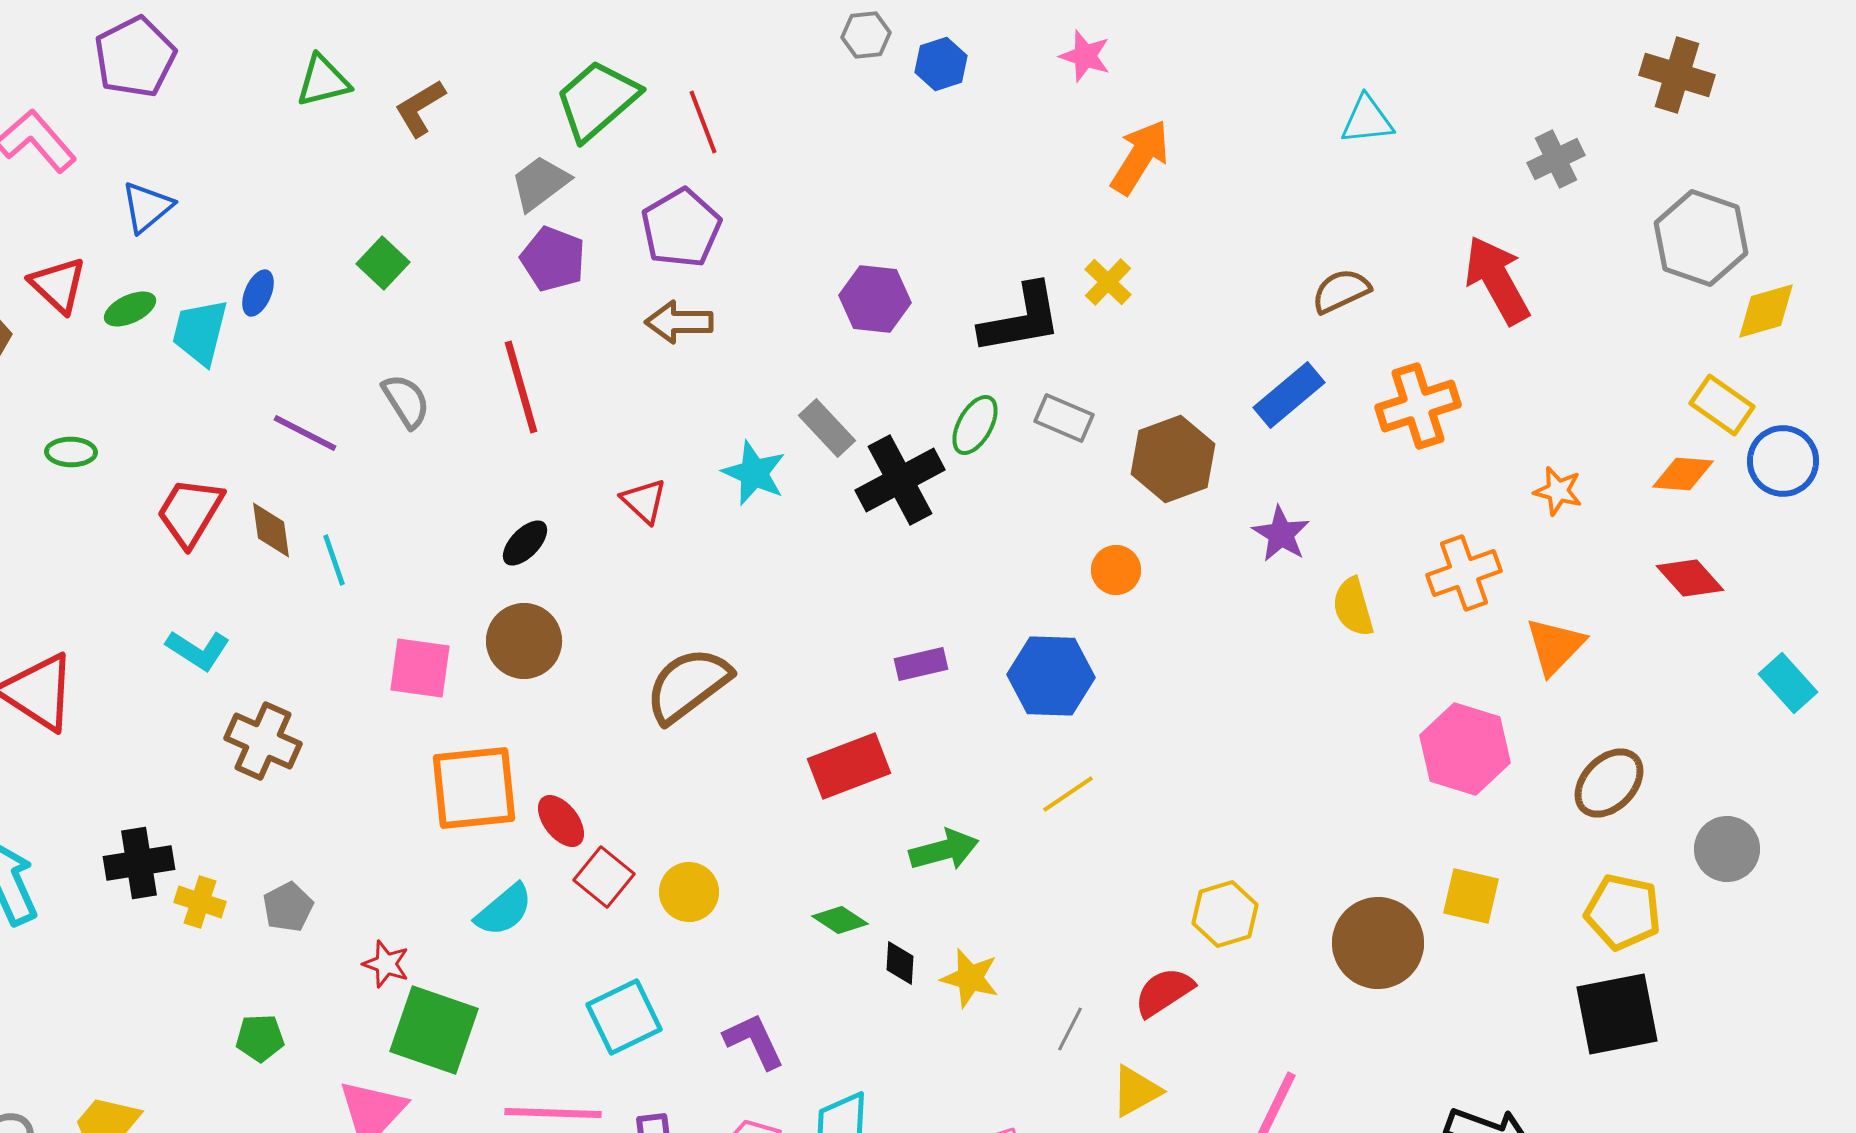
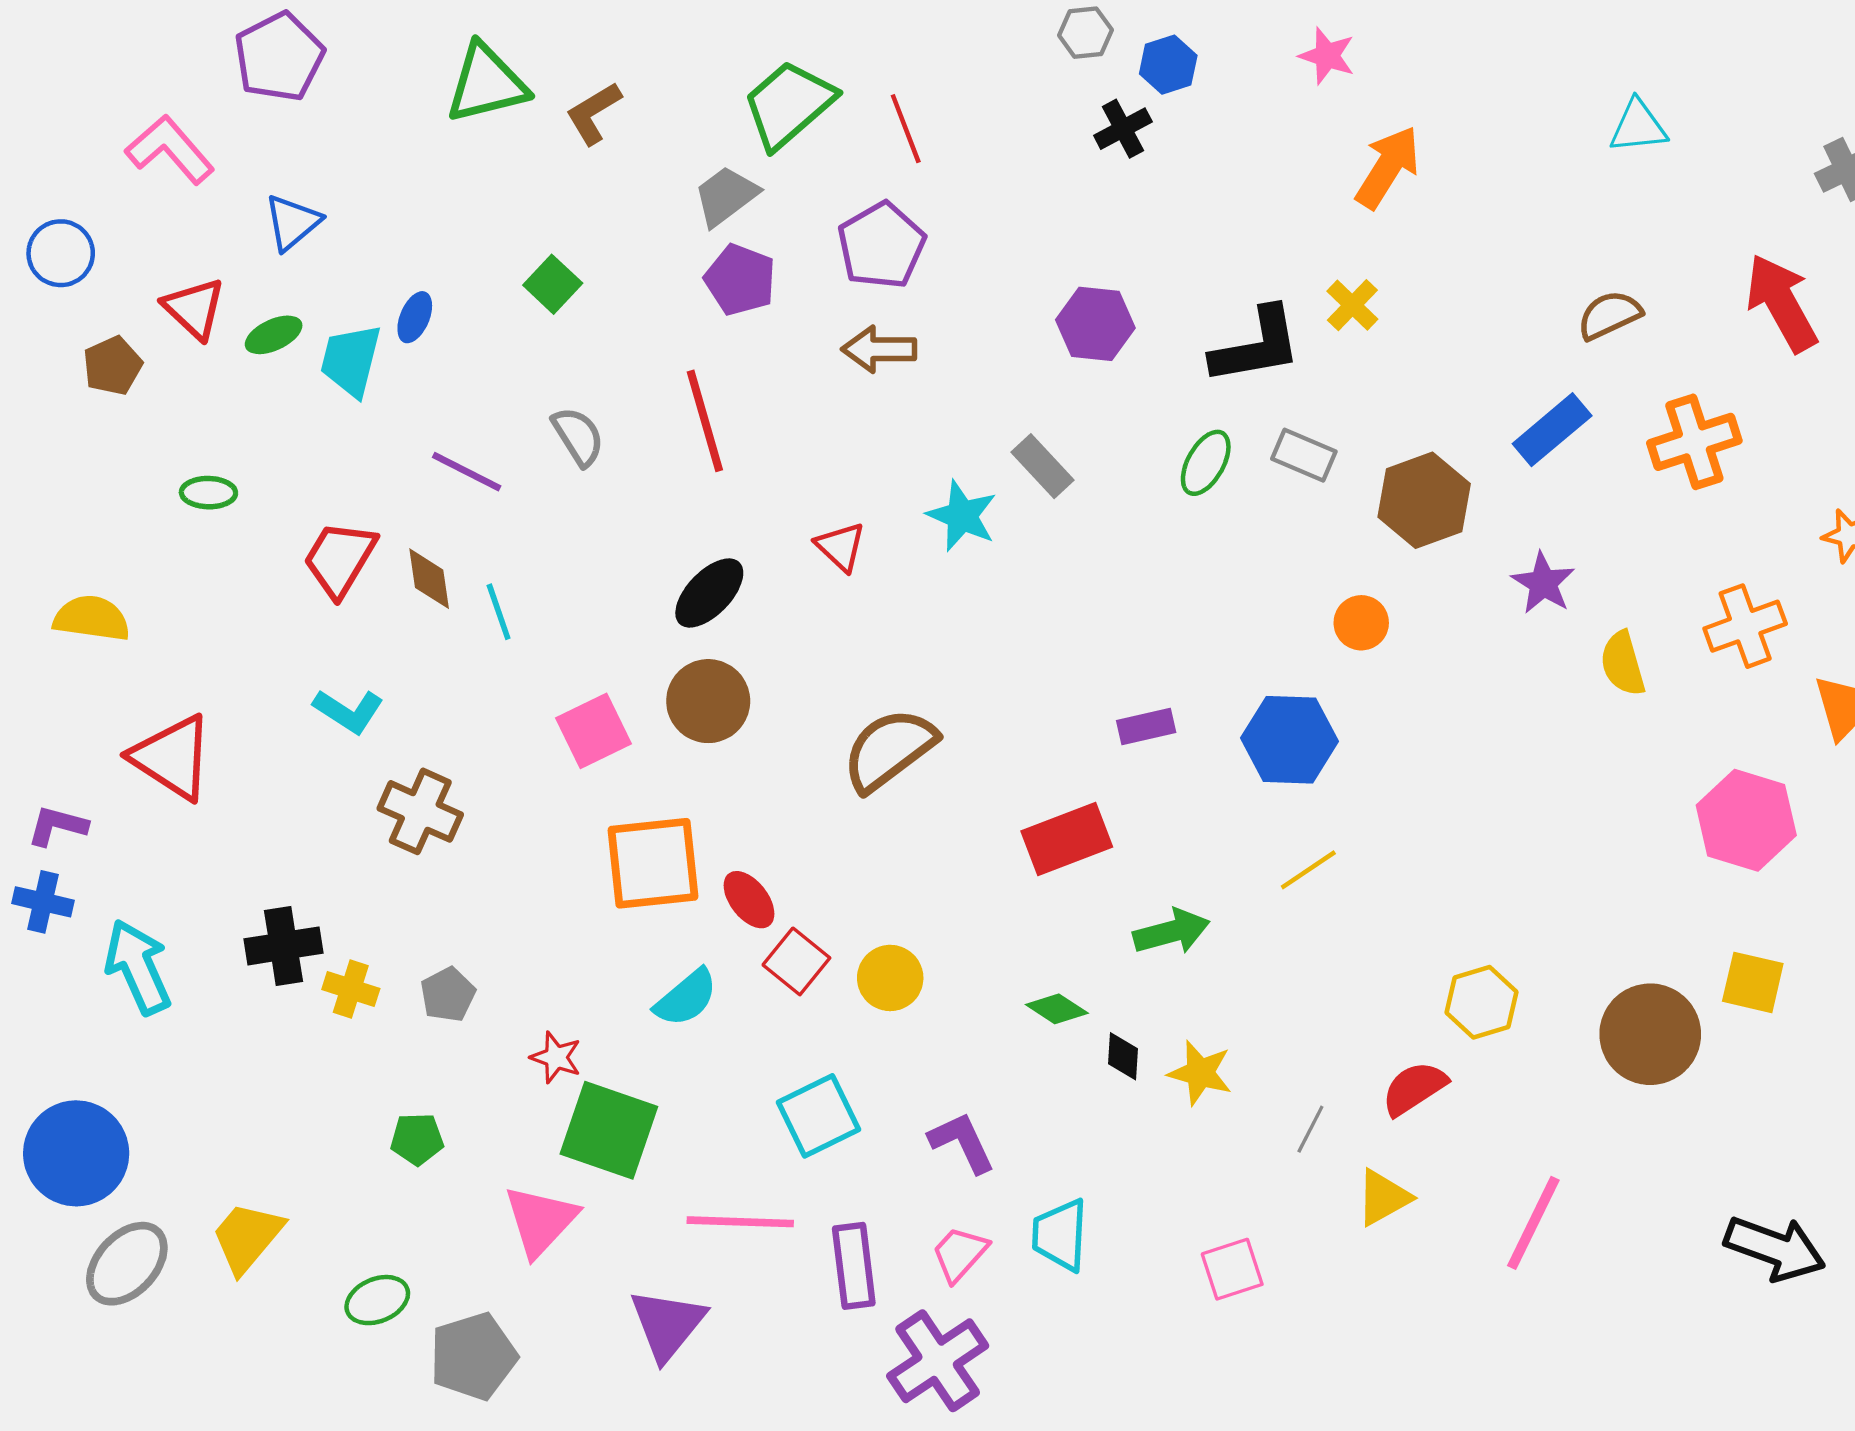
green triangle: (323, 81) -> (486, 83), size x1.4
black cross: (900, 480) -> (1123, 129), moved, size x0.6
black ellipse: (525, 543) -> (709, 593), size x1.4
pink square: (420, 668) -> (593, 731), turned -34

